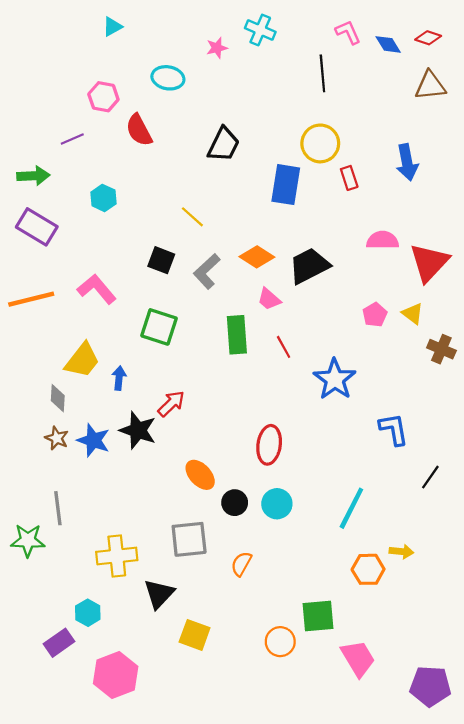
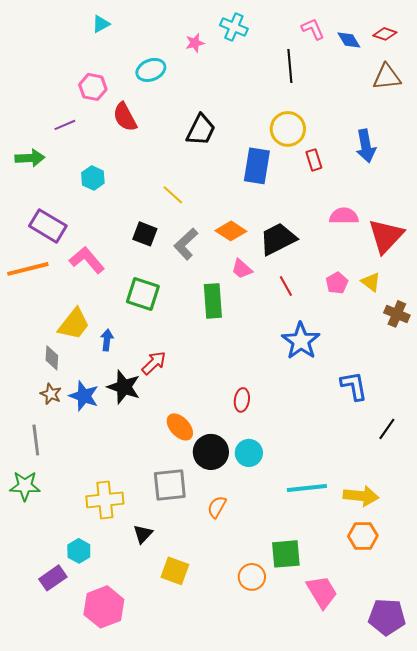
cyan ellipse: (168, 78) -> (151, 70), turned -32
purple rectangle: (37, 227) -> (48, 226), moved
red line: (284, 347) -> (286, 286), moved
red ellipse: (269, 445) -> (242, 400), size x0.7
black circle: (235, 503) -> (211, 452), size x1.5
gray line: (58, 508) -> (36, 440), moved
cyan line: (351, 508) -> (307, 488), moved, turned 57
yellow arrow: (401, 552) -> (361, 496), size x1.6
orange hexagon: (368, 569) -> (363, 536), moved
black triangle: (159, 594) -> (143, 534), size x0.7

